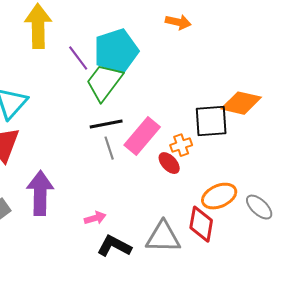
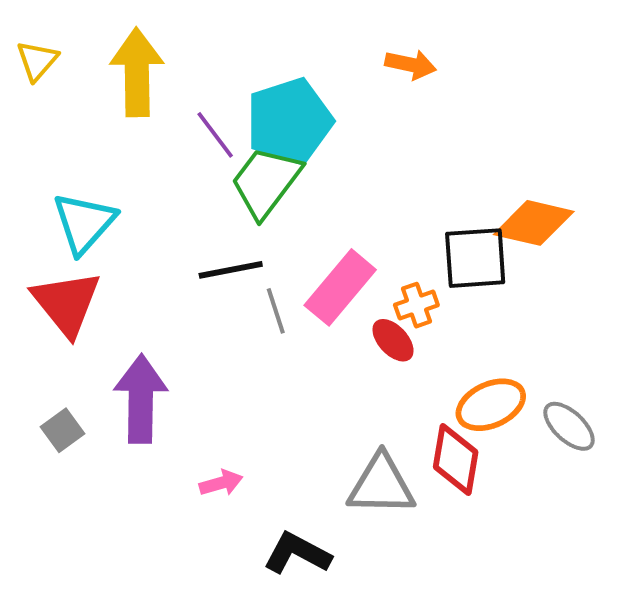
black line: (106, 124) -> (231, 270), moved
pink arrow: (95, 218) -> (221, 483), moved
black L-shape: (114, 246) -> (297, 553), moved

